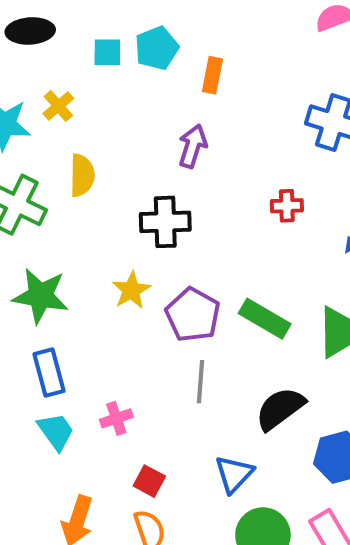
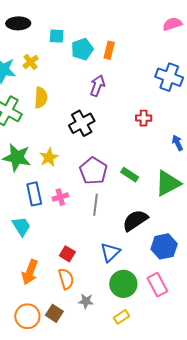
cyan pentagon: (157, 48) -> (82, 49), moved
black cross: (165, 222) -> (82, 123), turned -30
yellow star: (131, 290) -> (49, 157), moved
green rectangle: (265, 319) -> (130, 175), size x0.7
blue rectangle: (49, 372) -> (34, 194), moved
pink cross: (116, 418) -> (60, 197), moved

